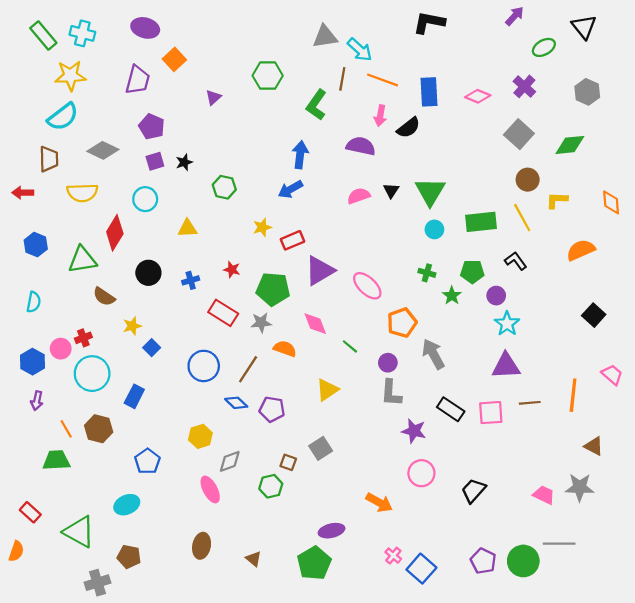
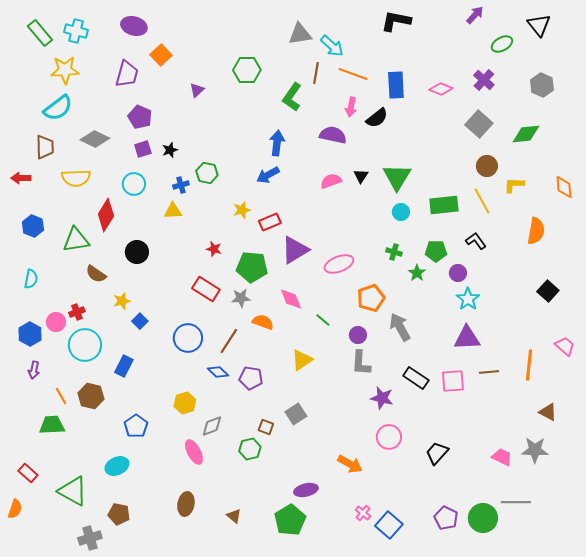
orange semicircle: (581, 250) -> (536, 231), turned 124
blue cross: (191, 280) -> (181, 185), moved
pink ellipse: (367, 286) -> (339, 264), turned -64

